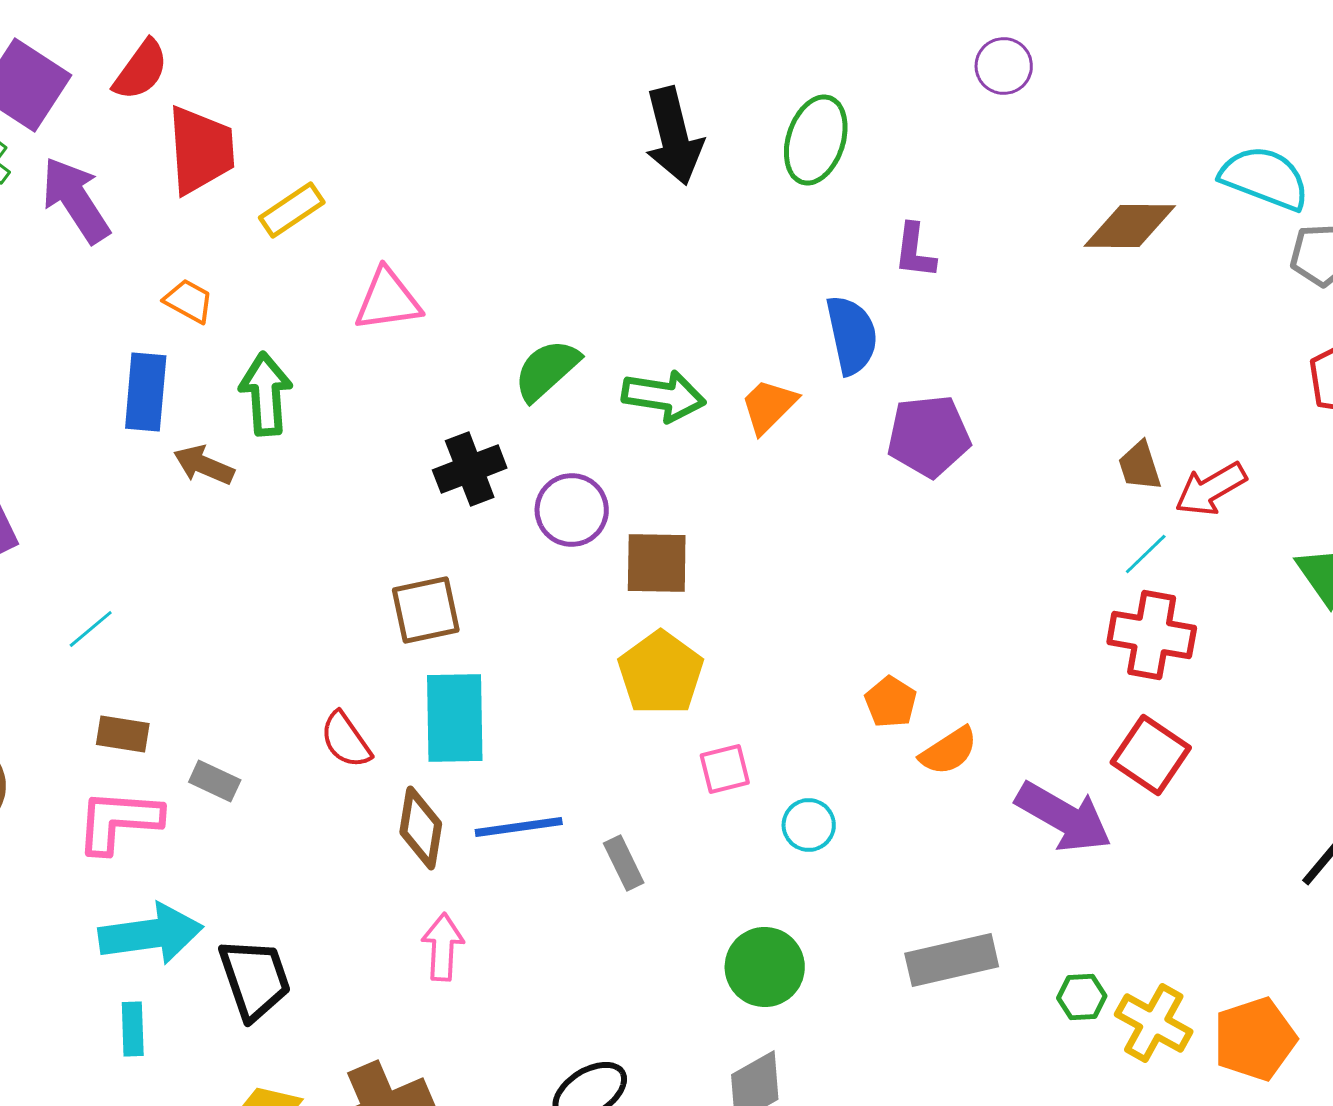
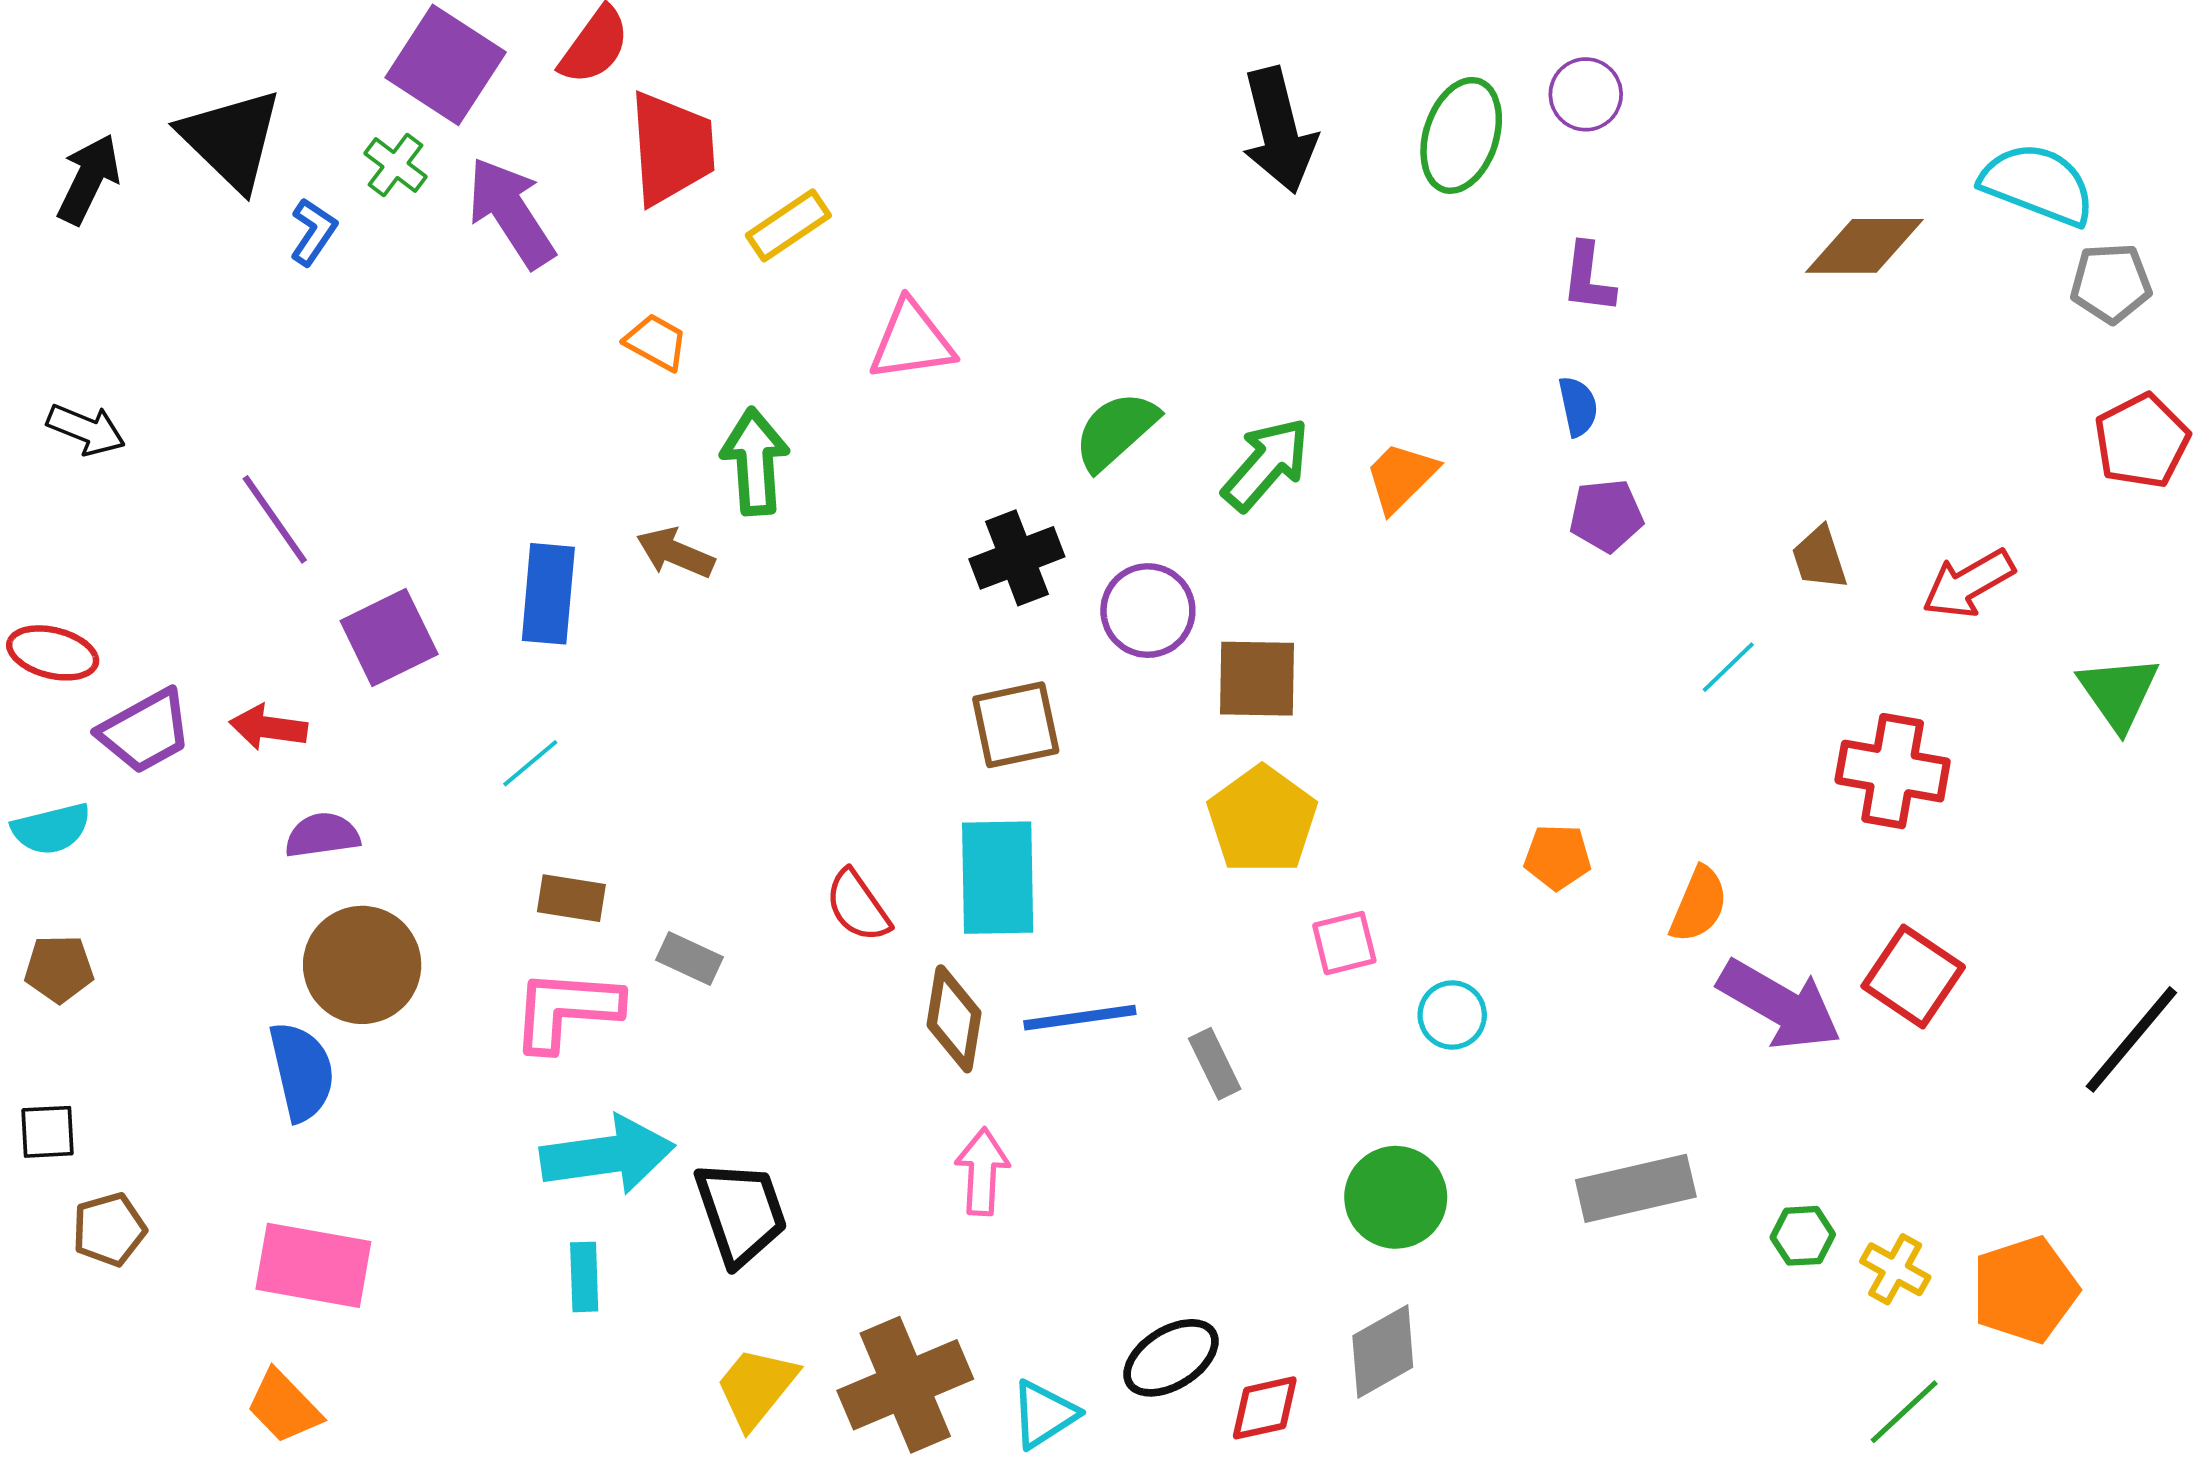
purple circle: (1004, 66) -> (1586, 94), moved
blue semicircle: (852, 335) -> (1578, 406), moved, size x0.6
blue rectangle: (146, 392) -> (548, 594), moved
green arrow: (664, 396) -> (1266, 464), turned -58
purple pentagon: (929, 436) -> (1606, 516), size x0.7
brown trapezoid: (1140, 466) -> (1819, 558), moved
cyan line: (1146, 554) -> (1728, 667), moved
brown square: (426, 610) -> (1016, 725), moved
orange pentagon: (891, 702) -> (1557, 857), turned -30
orange semicircle: (949, 751) -> (1699, 905), moved, turned -34
red square: (1151, 755) -> (1913, 976), moved
yellow cross: (1154, 1023) -> (1895, 1269), size x0.7

